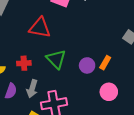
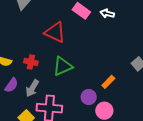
green triangle: (56, 59) -> (63, 66), turned 35
purple circle: (87, 65) -> (89, 97), moved

